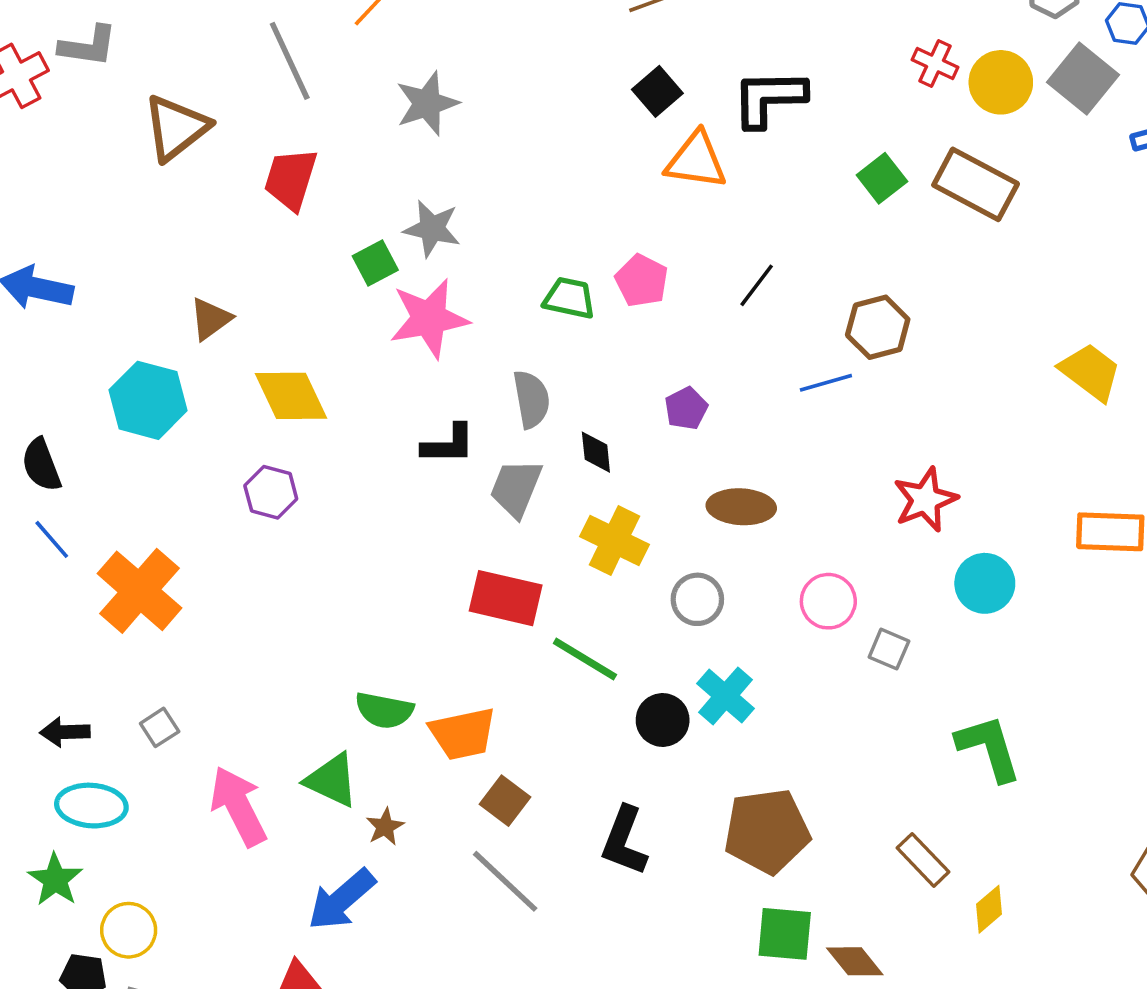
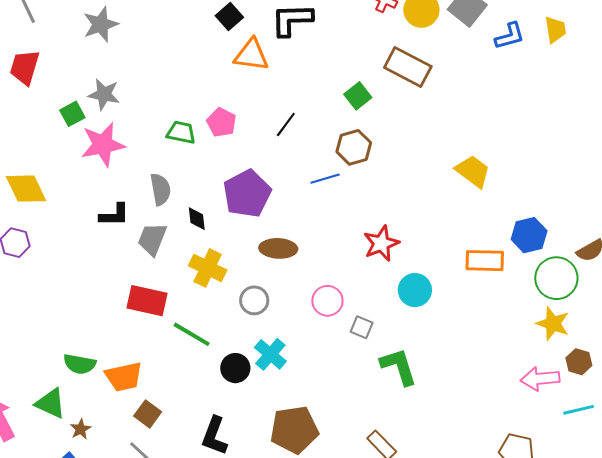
green square: (882, 178) -> (358, 96), moved
purple pentagon: (686, 408) -> (247, 194), size x2.0
green L-shape: (989, 748) -> (399, 367), moved

